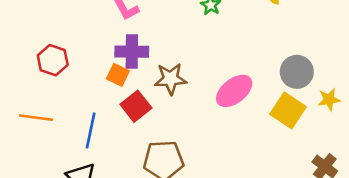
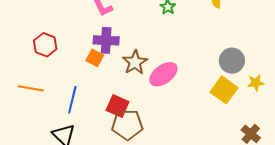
brown star: (170, 79) -> (135, 62), turned -30
pink ellipse: (234, 91) -> (163, 74), moved
red square: (136, 106) -> (118, 106), moved, turned -30

